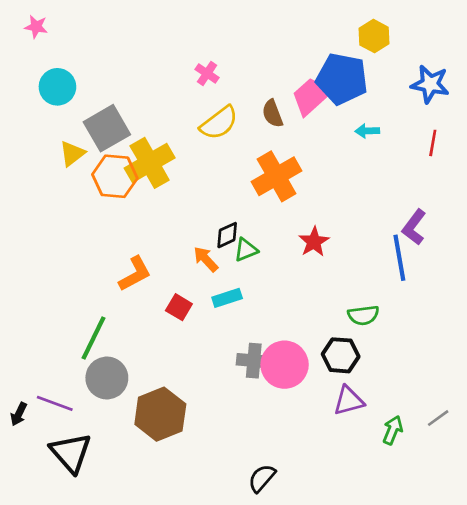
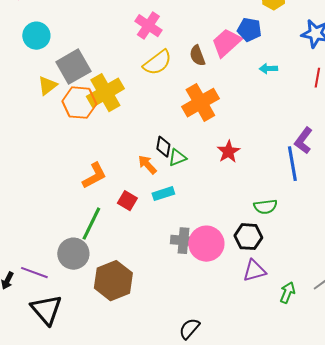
pink cross: (207, 73) -> (148, 26), size x1.5
blue pentagon: (342, 79) -> (249, 30), size x0.6
black diamond: (227, 235) -> (163, 147), turned -55
green line: (94, 338) -> (91, 224), moved

